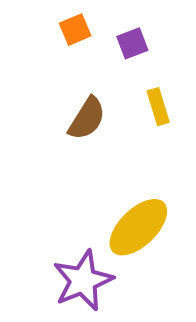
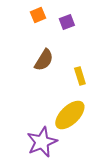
yellow rectangle: (158, 107) -> (80, 76), moved

